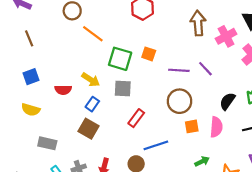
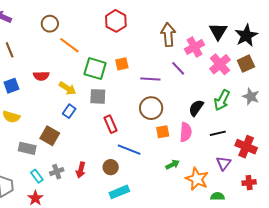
orange square: (149, 54) -> (122, 64), turned -32
purple line: (205, 69) -> (178, 68), moved
red semicircle: (63, 90) -> (41, 76), moved
red rectangle: (136, 118) -> (110, 124), turned -60
brown square: (89, 129) -> (50, 136), moved
blue line: (156, 145) -> (129, 150), turned 40

